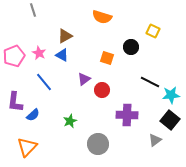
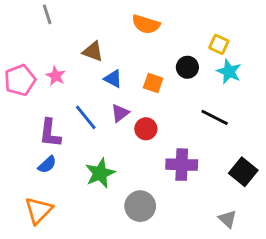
brown triangle: (65, 36) -> (93, 51), turned 49
blue triangle: (62, 55) -> (113, 79), moved
blue line: (44, 82) -> (86, 117), moved
cyan star: (171, 95) -> (229, 72), moved, turned 30
purple L-shape: (15, 102) -> (50, 133), moved
green star: (70, 121) -> (100, 173), size x1.5
gray triangle: (155, 140) -> (227, 219), moved, turned -40

